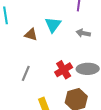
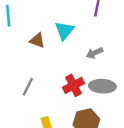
gray arrow: (83, 33) -> (95, 53), moved, turned -40

